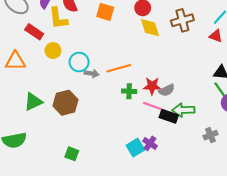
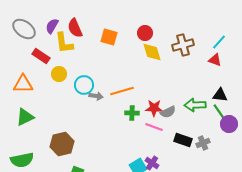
green triangle: (33, 102) -> (25, 117), moved
brown hexagon: (65, 103) -> (62, 144), moved
green arrow: (183, 110) -> (195, 105), moved
black rectangle: (169, 116) -> (183, 140), moved
gray cross: (211, 135) -> (203, 143), moved

